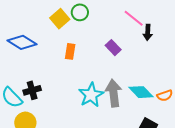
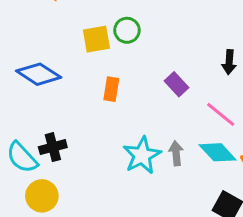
pink line: (134, 18) -> (221, 114), moved
yellow square: (60, 19) -> (96, 39), turned 30
gray arrow: (114, 93) -> (176, 153), size x0.6

